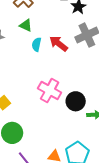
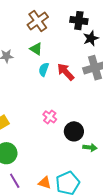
pink cross: (50, 90) -> (50, 117), size x0.6

